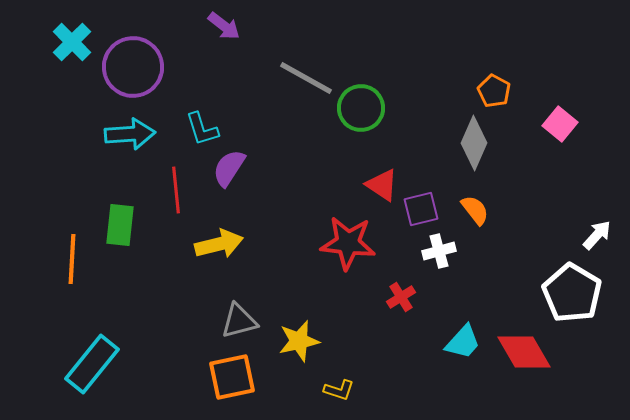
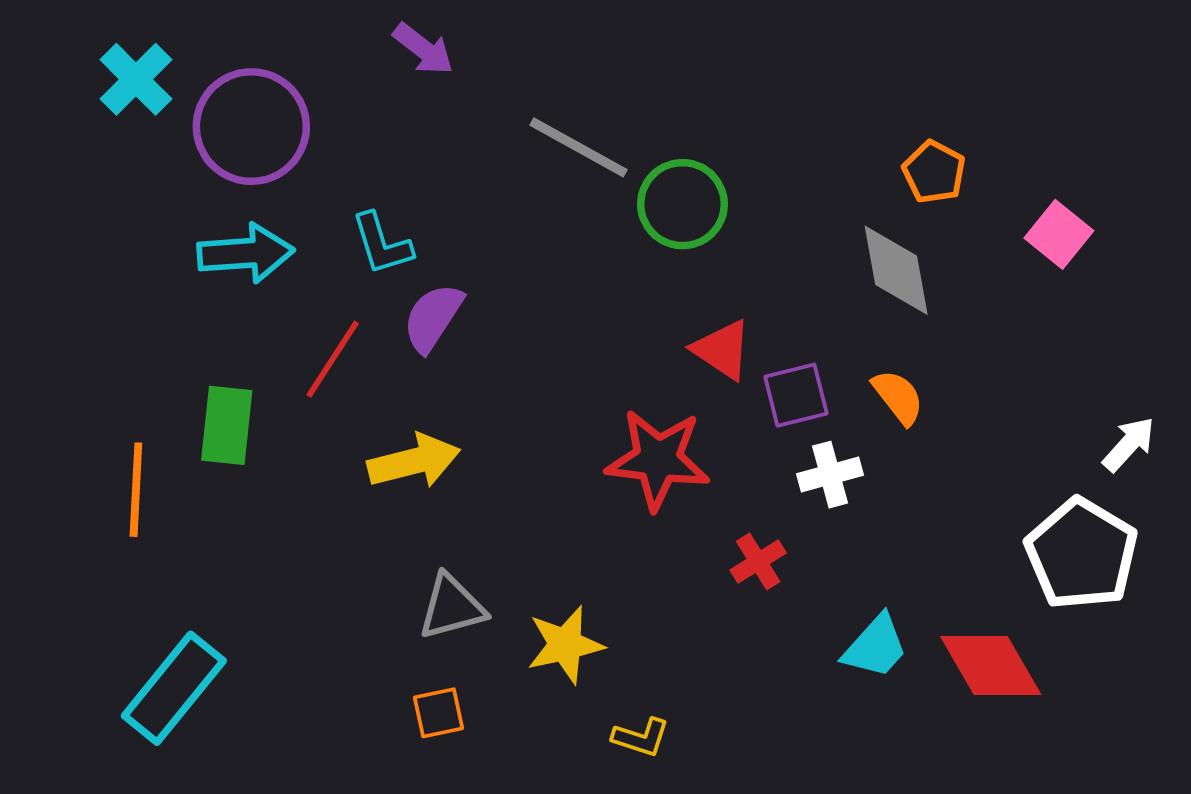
gray diamond: (474, 143) -> (896, 270), turned -34
red line: (176, 190) -> (333, 359), turned 39
orange square: (232, 377) -> (439, 713), size x0.6

